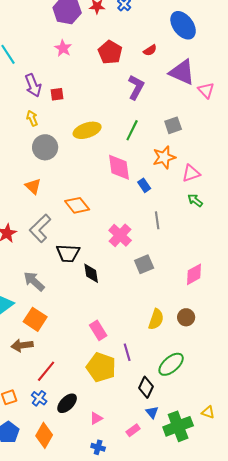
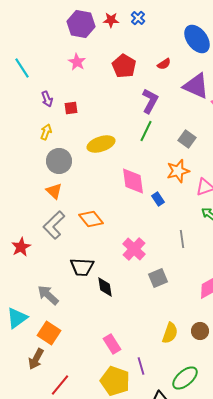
purple arrow: (33, 85) -> (47, 99), size x0.7
yellow arrow: (32, 118) -> (46, 132), turned 42
gray square: (173, 125) -> (187, 139), turned -36
green line: (132, 130) -> (146, 131), moved
orange triangle: (33, 186) -> (54, 191), moved
gray line: (157, 220) -> (182, 239), moved
gray L-shape: (40, 228) -> (54, 225), moved
brown arrow: (22, 345) -> (36, 359), turned -55

